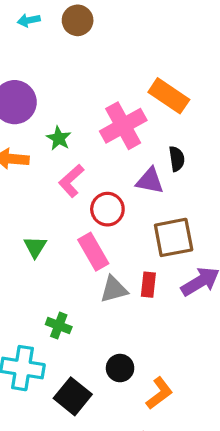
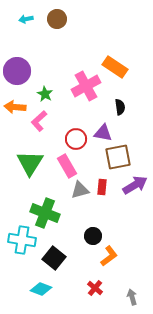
pink L-shape: (71, 181) -> (39, 121), moved
purple triangle: (150, 181) -> (103, 133), moved
green triangle: (35, 247) -> (30, 163), size x1.8
green cross: (59, 326) -> (45, 213), size x1.8
black circle: (120, 368) -> (93, 236), moved

